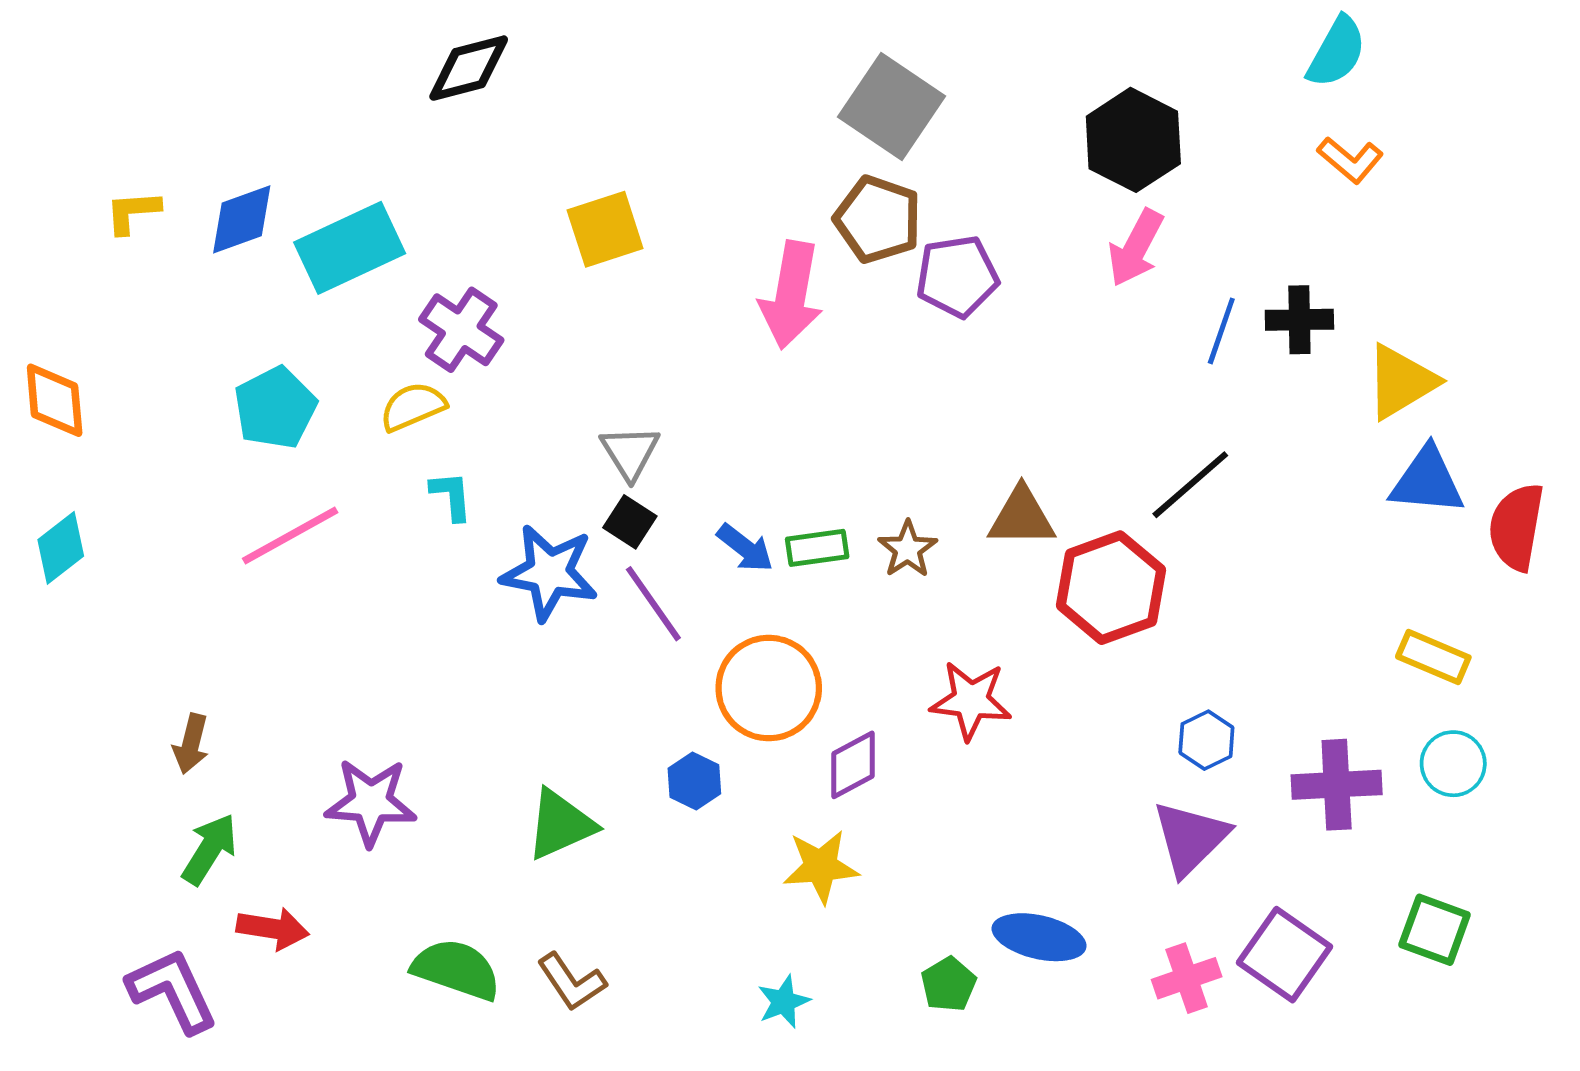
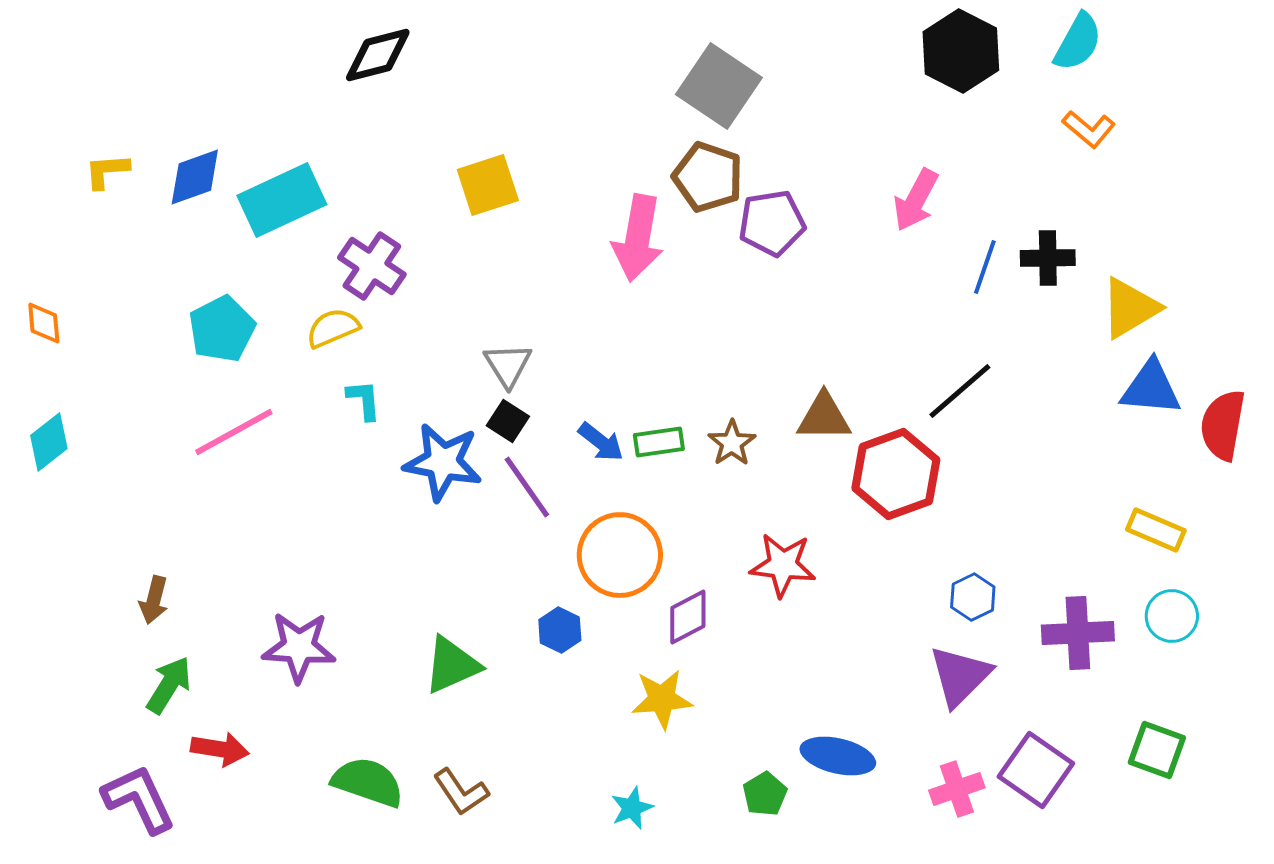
black hexagon: (1133, 140) -> (961, 51), moved
orange diamond: (55, 400) -> (44, 323), size x0.7

